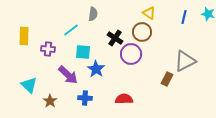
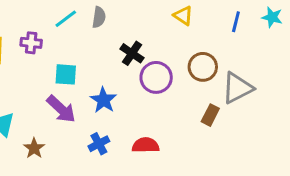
cyan line: (71, 30) -> (66, 19), moved
brown circle: (142, 32) -> (203, 67), moved
purple cross: (48, 49) -> (31, 43), moved
cyan square: (83, 52) -> (66, 74), moved
blue cross: (85, 98) -> (99, 144), moved, turned -32

